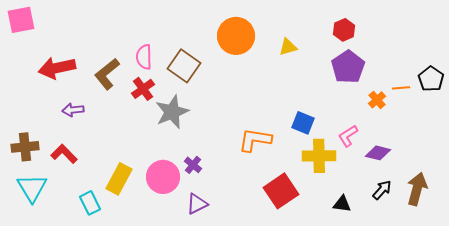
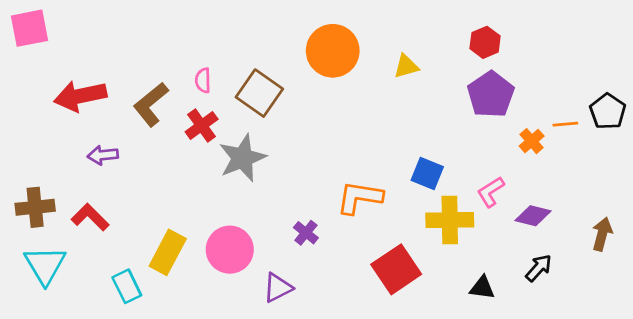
pink semicircle: (144, 57) -> (203, 80), size x0.7
purple cross: (193, 165) -> (306, 233), moved
brown arrow: (417, 189) -> (602, 234), moved, size x0.7

